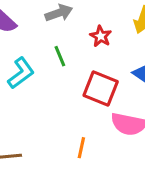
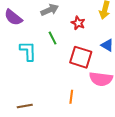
cyan L-shape: (21, 73) -> (28, 51), turned -50

